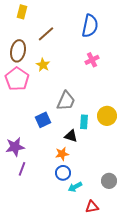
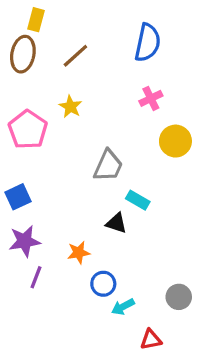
brown ellipse: (18, 51) -> (23, 54), moved
yellow circle: (107, 116) -> (175, 141), moved
blue square: (43, 120) -> (18, 197), moved
cyan rectangle: (84, 122) -> (138, 200), turned -64
orange star: (62, 154) -> (79, 253), moved

